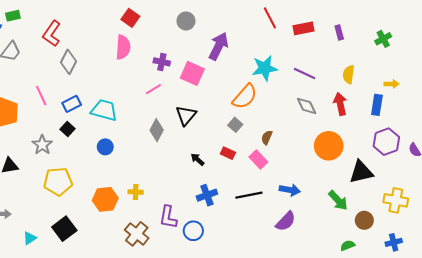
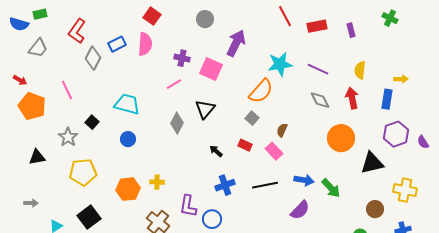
green cross: (383, 39) -> (390, 18), moved, turned -35
blue rectangle: (72, 104) -> (117, 44), moved
green arrow: (338, 200) -> (331, 188), moved

